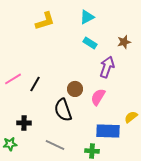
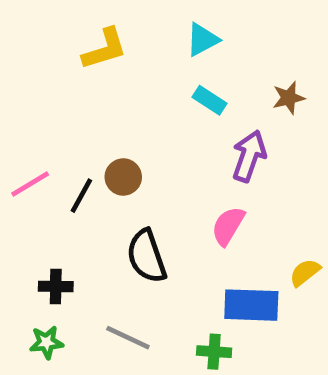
brown circle: (75, 89) -> (123, 177), moved
green star: (10, 144) -> (46, 342), moved

